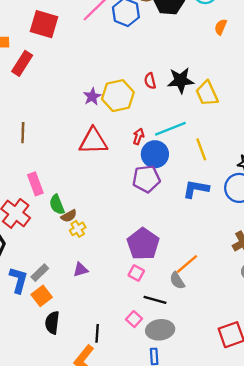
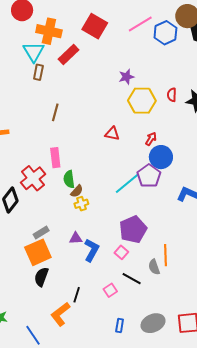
purple star: (92, 97) -> (126, 77), moved
cyan line: (170, 129) -> (127, 184), moved, turned -32
red triangle: (93, 141) -> (112, 134), size x0.6
purple pentagon: (146, 179) -> (149, 176), turned 30
brown semicircle: (69, 216) -> (77, 191), turned -32
orange line: (187, 264) -> (165, 255), turned -65
blue L-shape: (18, 280) -> (92, 250), moved
orange square: (42, 296) -> (38, 252), size x1.5
gray ellipse: (160, 330) -> (153, 323), moved, turned -30

